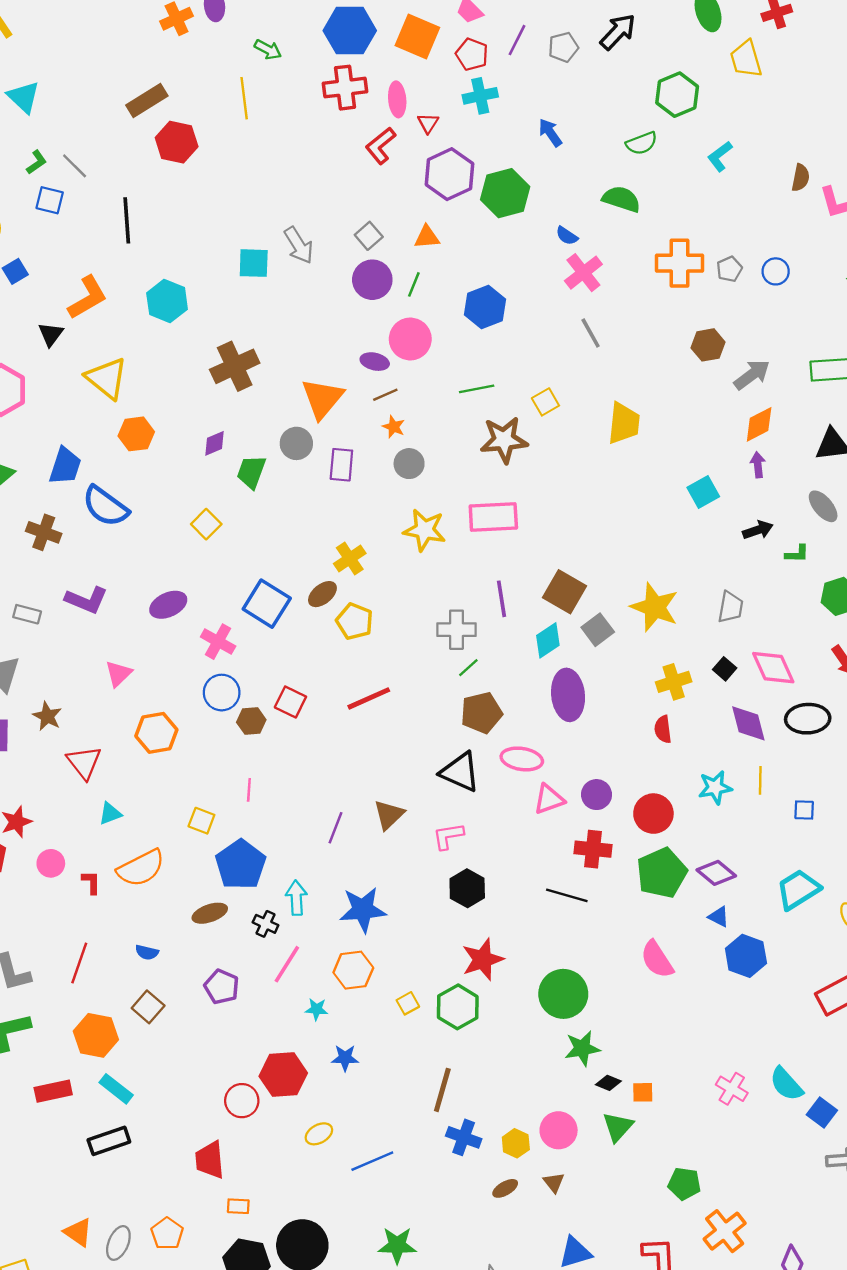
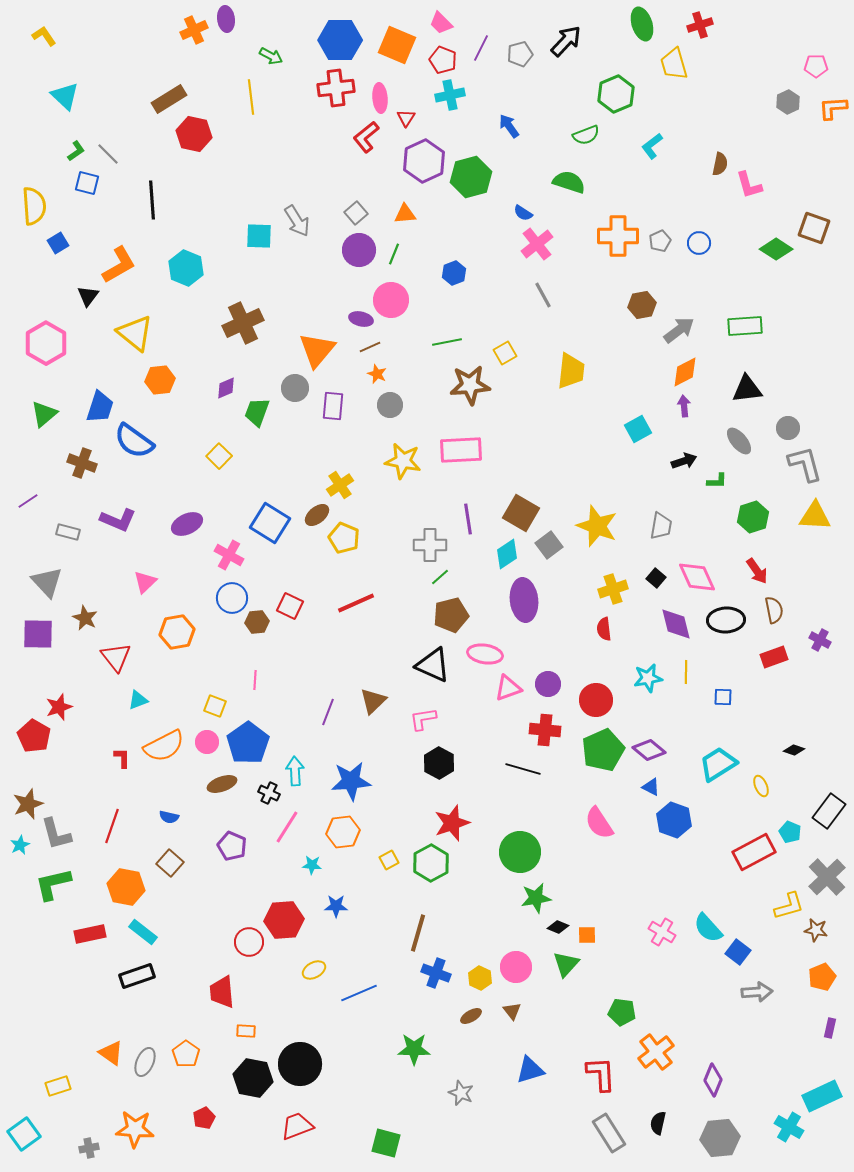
blue hexagon: (485, 307) -> (454, 273), size x0.7
pink circle: (51, 863) -> (207, 742), moved
green star: (397, 1245) -> (414, 1049), moved

